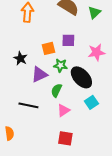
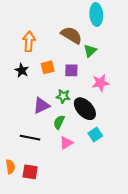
green triangle: (94, 12) -> (90, 51), moved
orange square: (48, 48) -> (48, 67), moved
black star: (20, 58) -> (22, 70), moved
red square: (65, 138) -> (30, 172), moved

